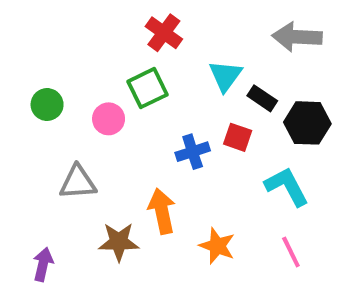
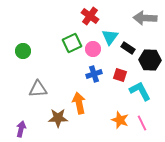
red cross: (164, 33) -> (90, 16), moved
pink circle: (109, 119) -> (93, 49), moved
red square: (238, 137) -> (120, 75), moved
orange star: (217, 246) -> (120, 120), moved

